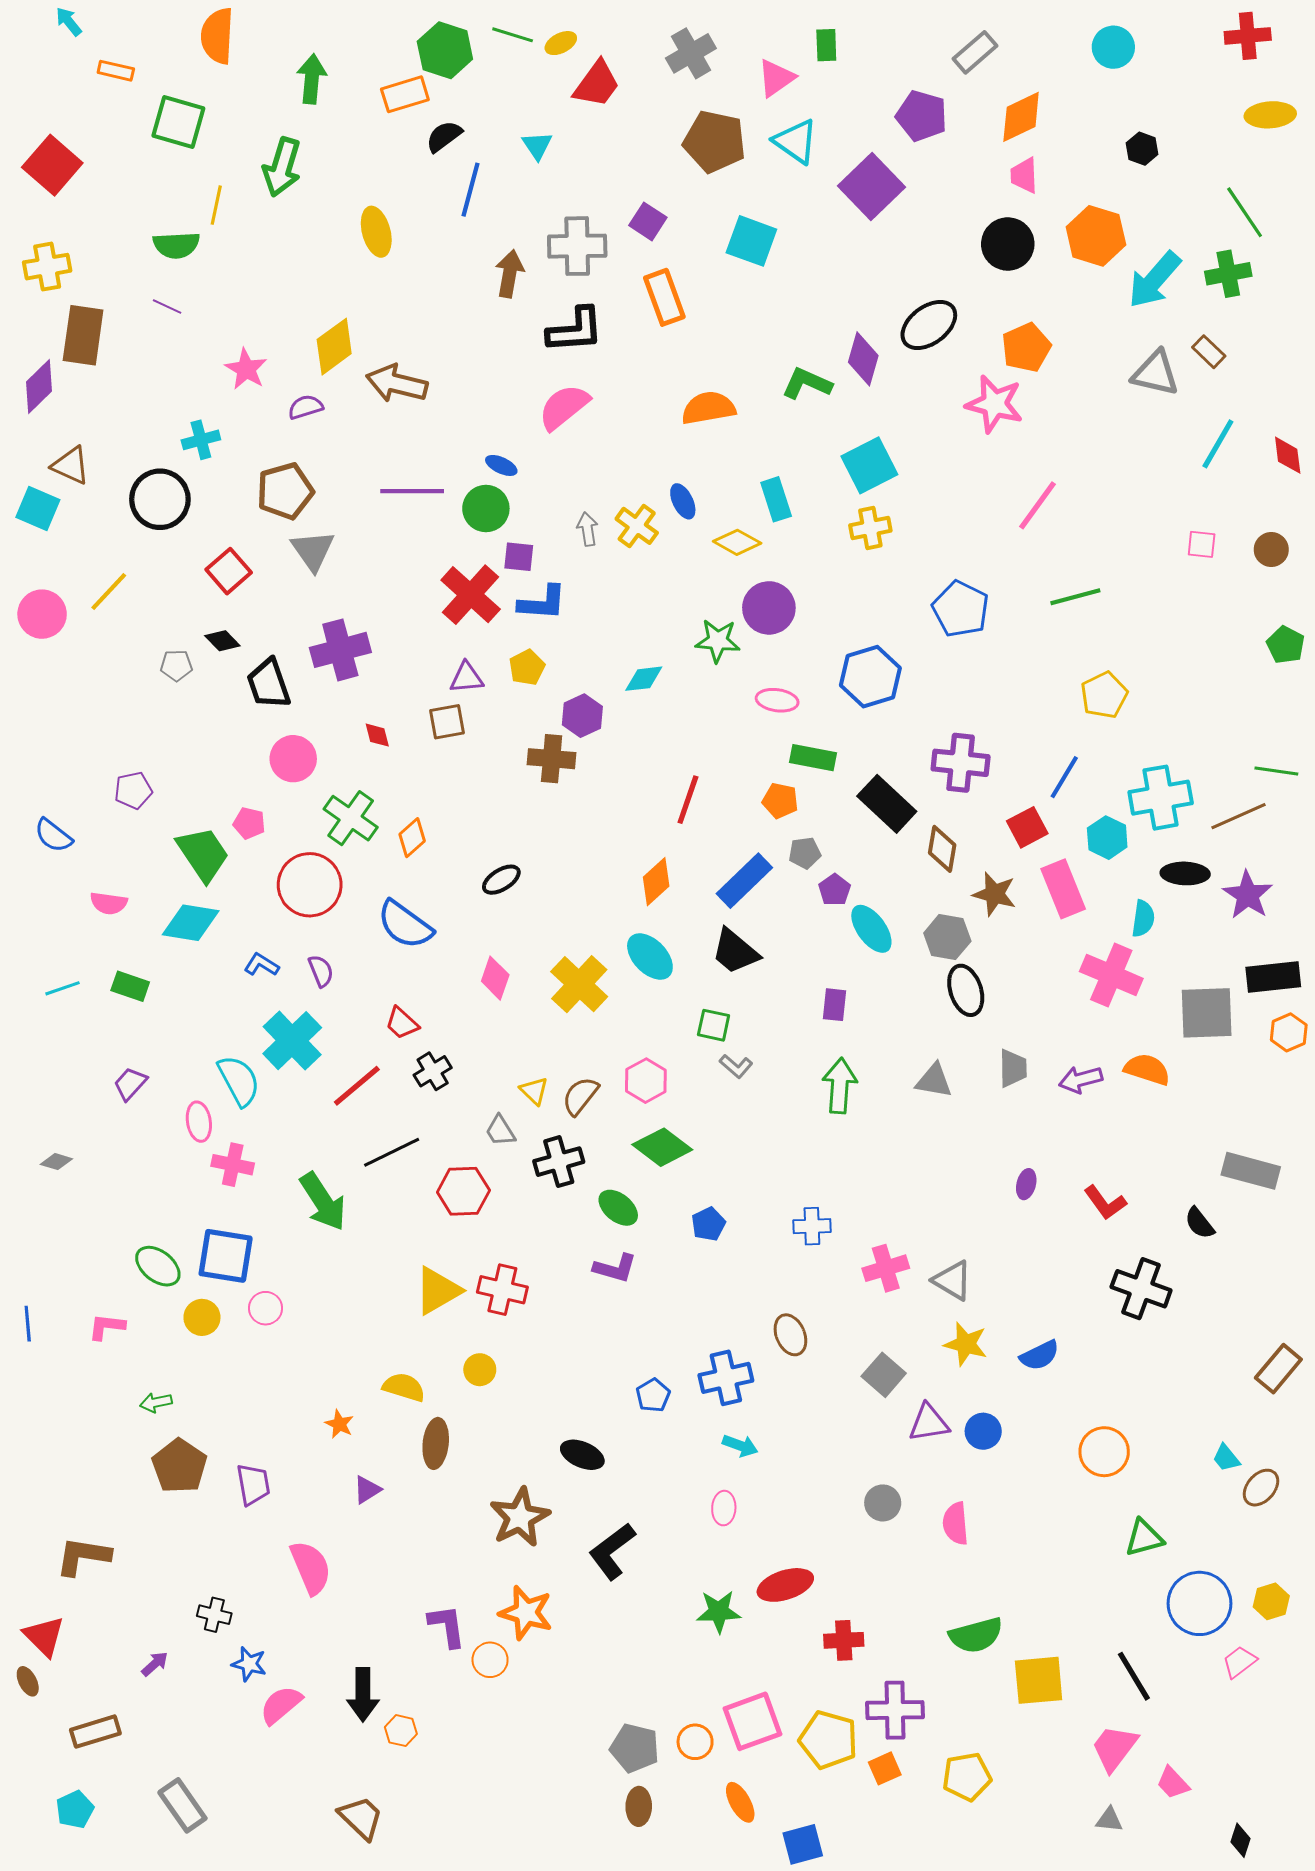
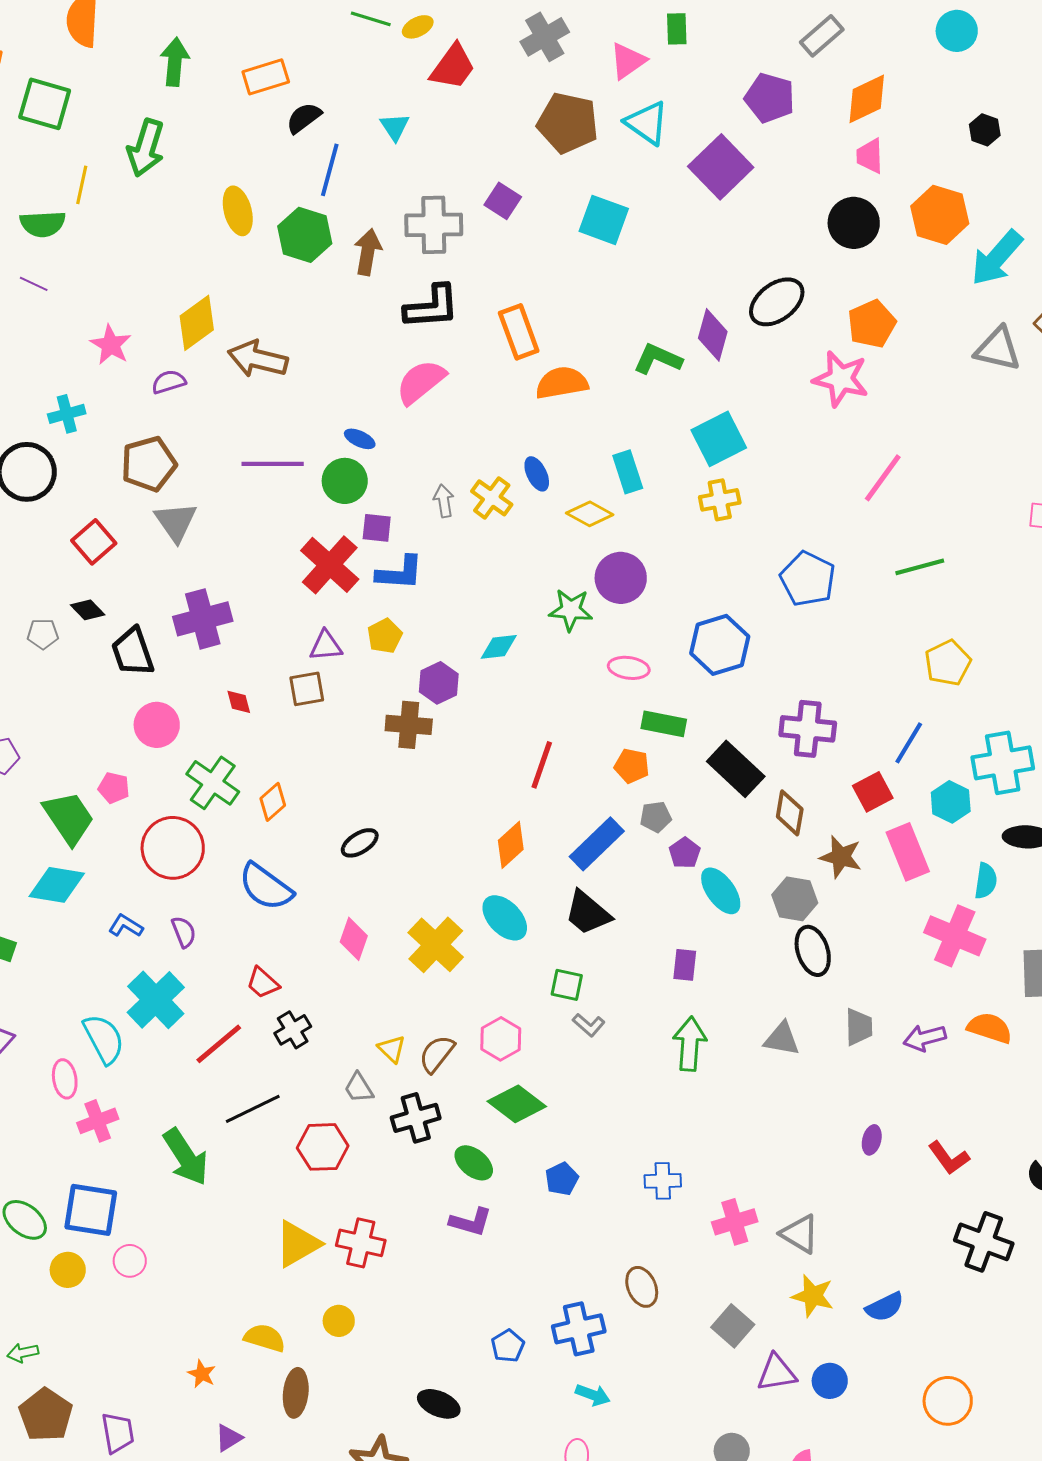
green hexagon: (445, 50) -> (305, 235), moved
orange rectangle: (664, 297) -> (519, 332), moved
pink cross: (233, 1165) -> (98, 1121), turned -33

